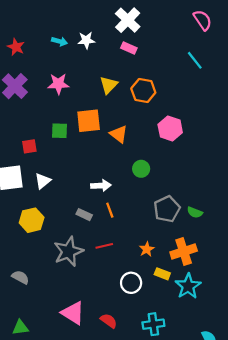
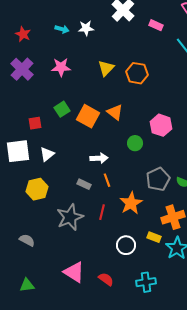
pink rectangle: (129, 48) -> (156, 25), moved
orange square: (89, 121) -> (88, 116), moved, turned 35
pink hexagon: (170, 129) -> (161, 125), moved
green square: (60, 131) -> (62, 109), turned -35
red line: (104, 246) -> (102, 212), turned -63
orange star: (147, 249) -> (131, 203), moved, size x1.6

